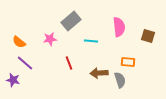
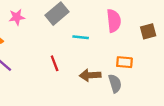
brown square: (148, 36) -> (148, 31), turned -32
pink star: (50, 39) -> (17, 17), moved

